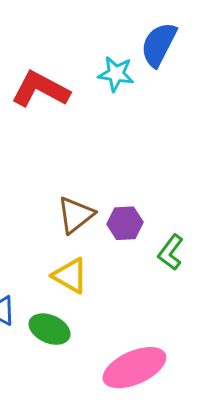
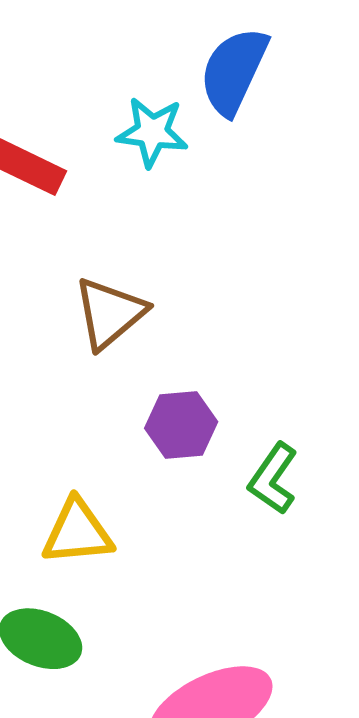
brown triangle: (76, 215) -> (110, 313), moved
yellow triangle: (70, 276) -> (77, 532), turned -33

